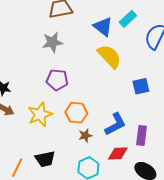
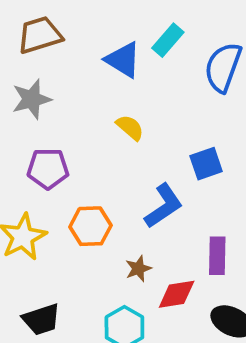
yellow semicircle: (109, 56) -> (130, 127), moved, size x0.6
blue L-shape: (115, 124) -> (164, 206), moved
brown star: (85, 136) -> (138, 269), moved

